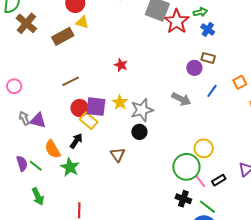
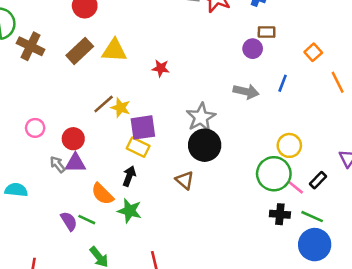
yellow triangle: (82, 22) -> (114, 50), moved, size x1.5
blue line: (212, 91) -> (283, 83), moved
yellow star: (120, 102) -> (121, 108), moved
red circle: (80, 108) -> (73, 139), moved
black circle: (139, 132) -> (205, 145), size x1.6

